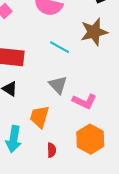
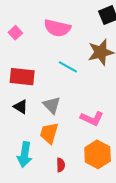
gray triangle: (58, 85) -> (52, 105), moved

